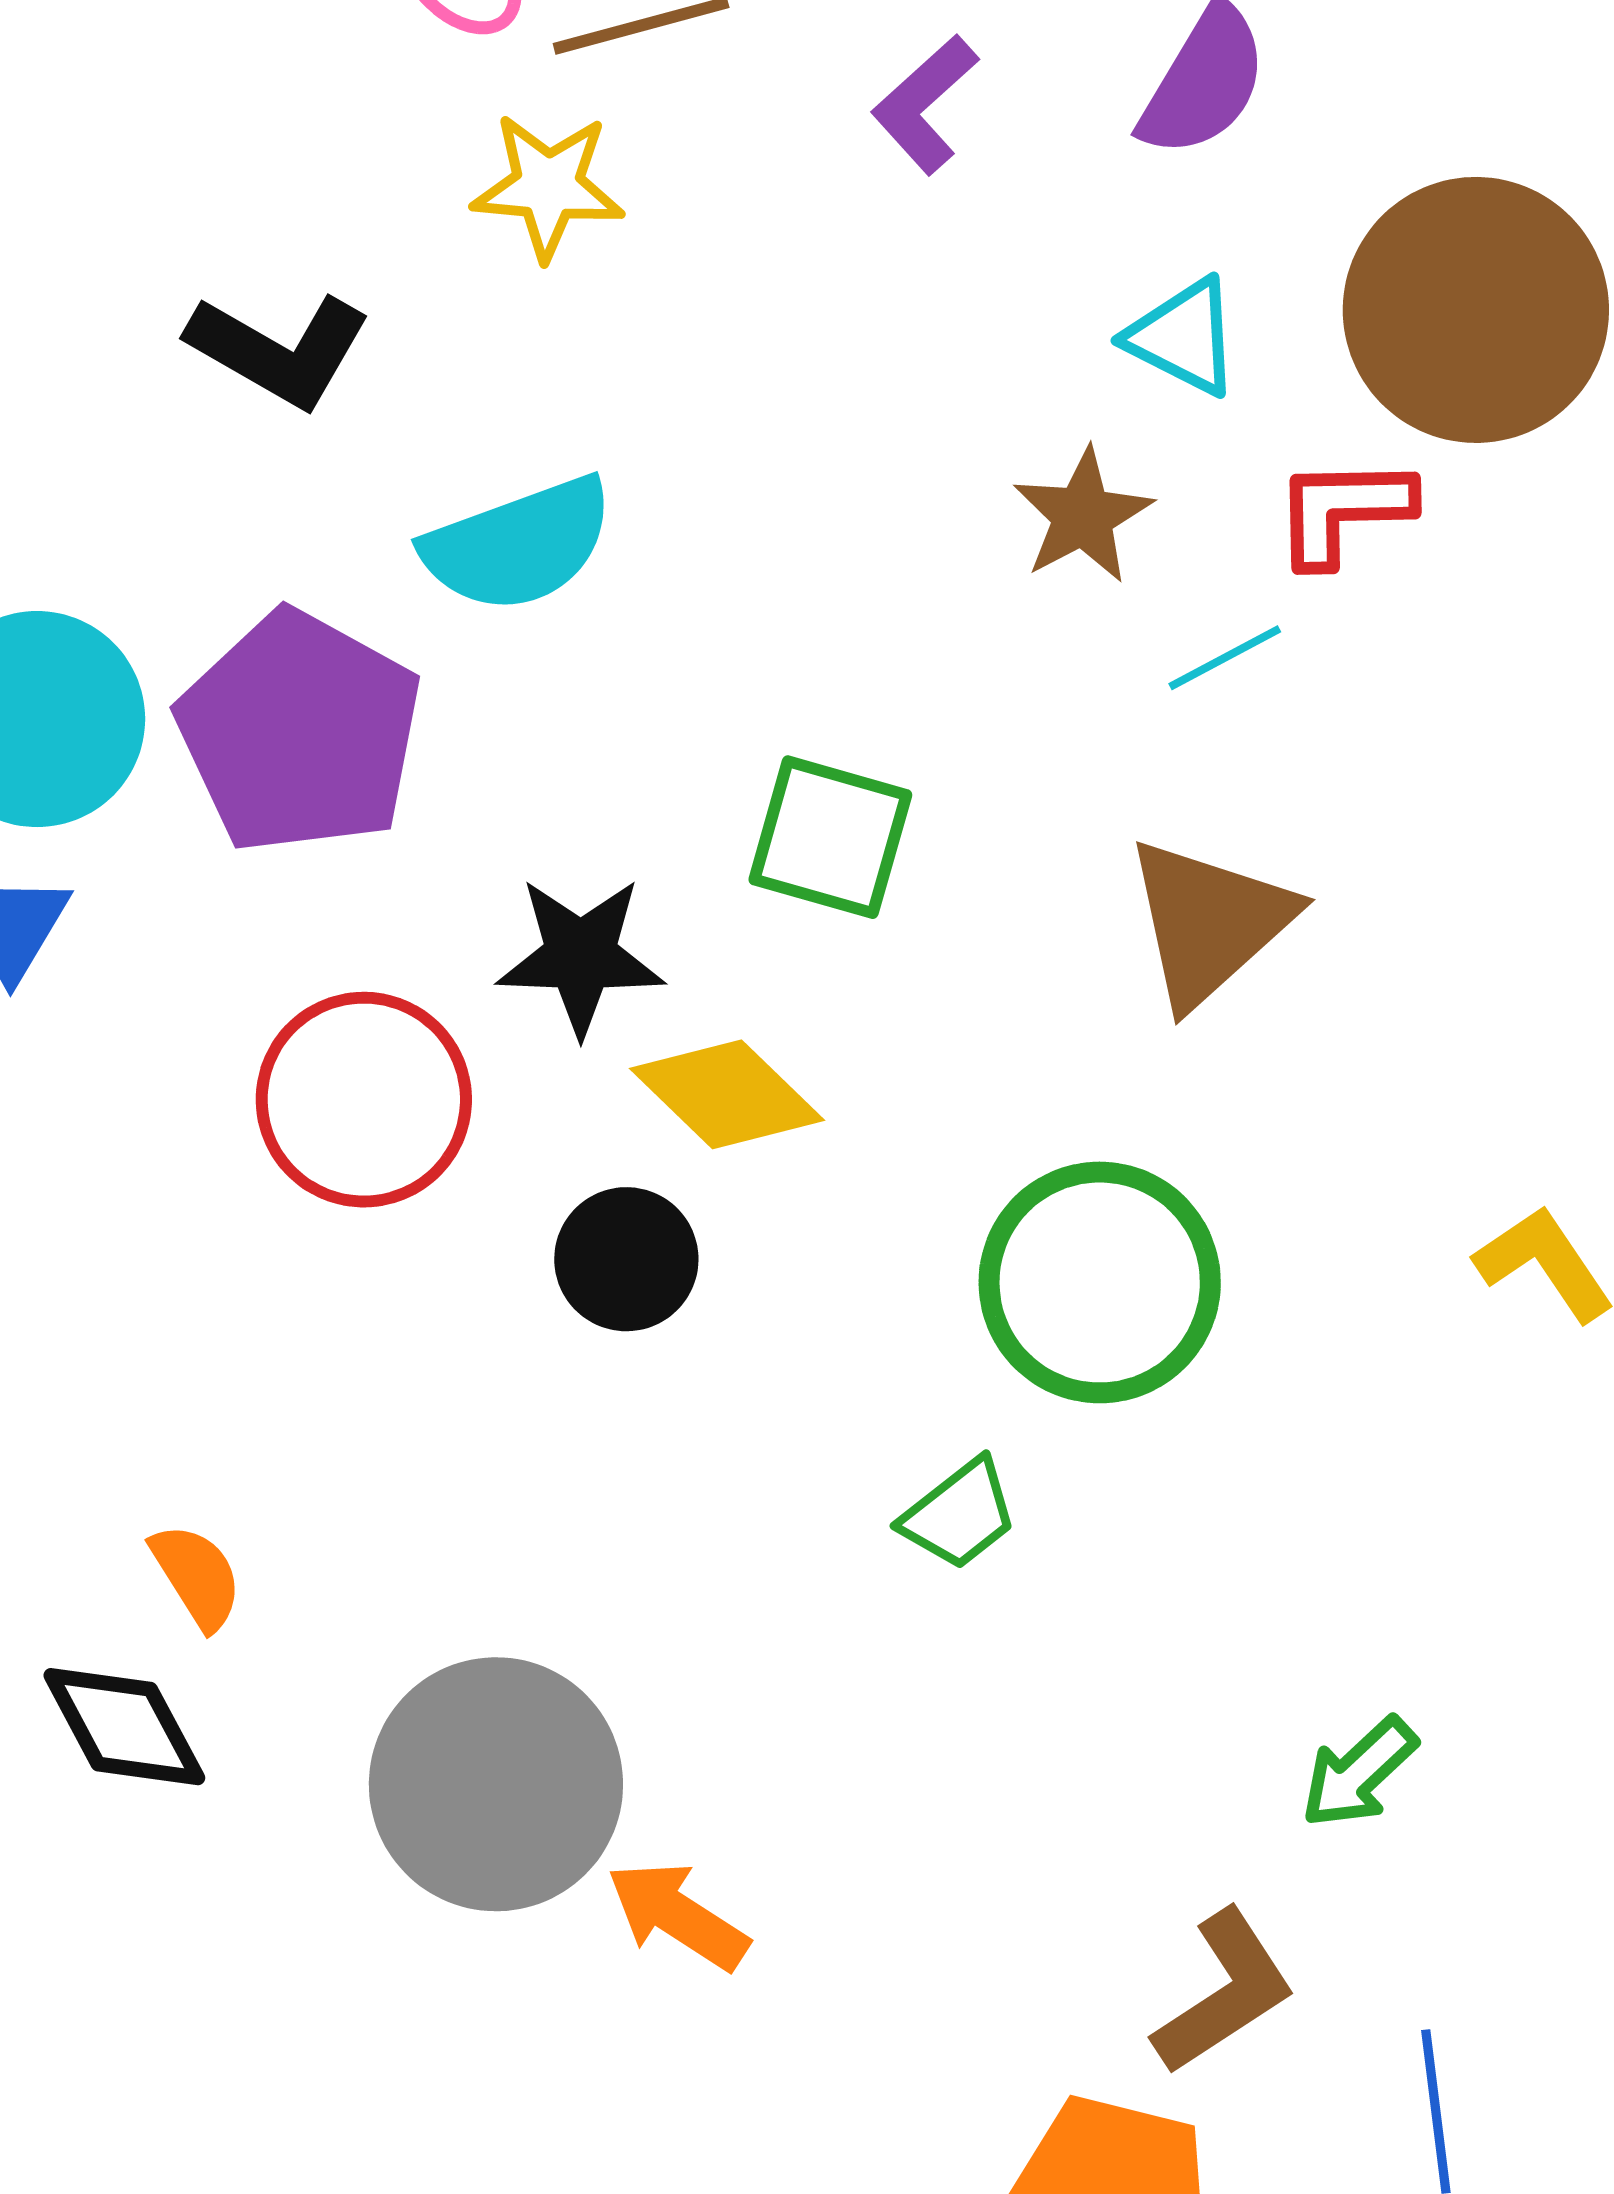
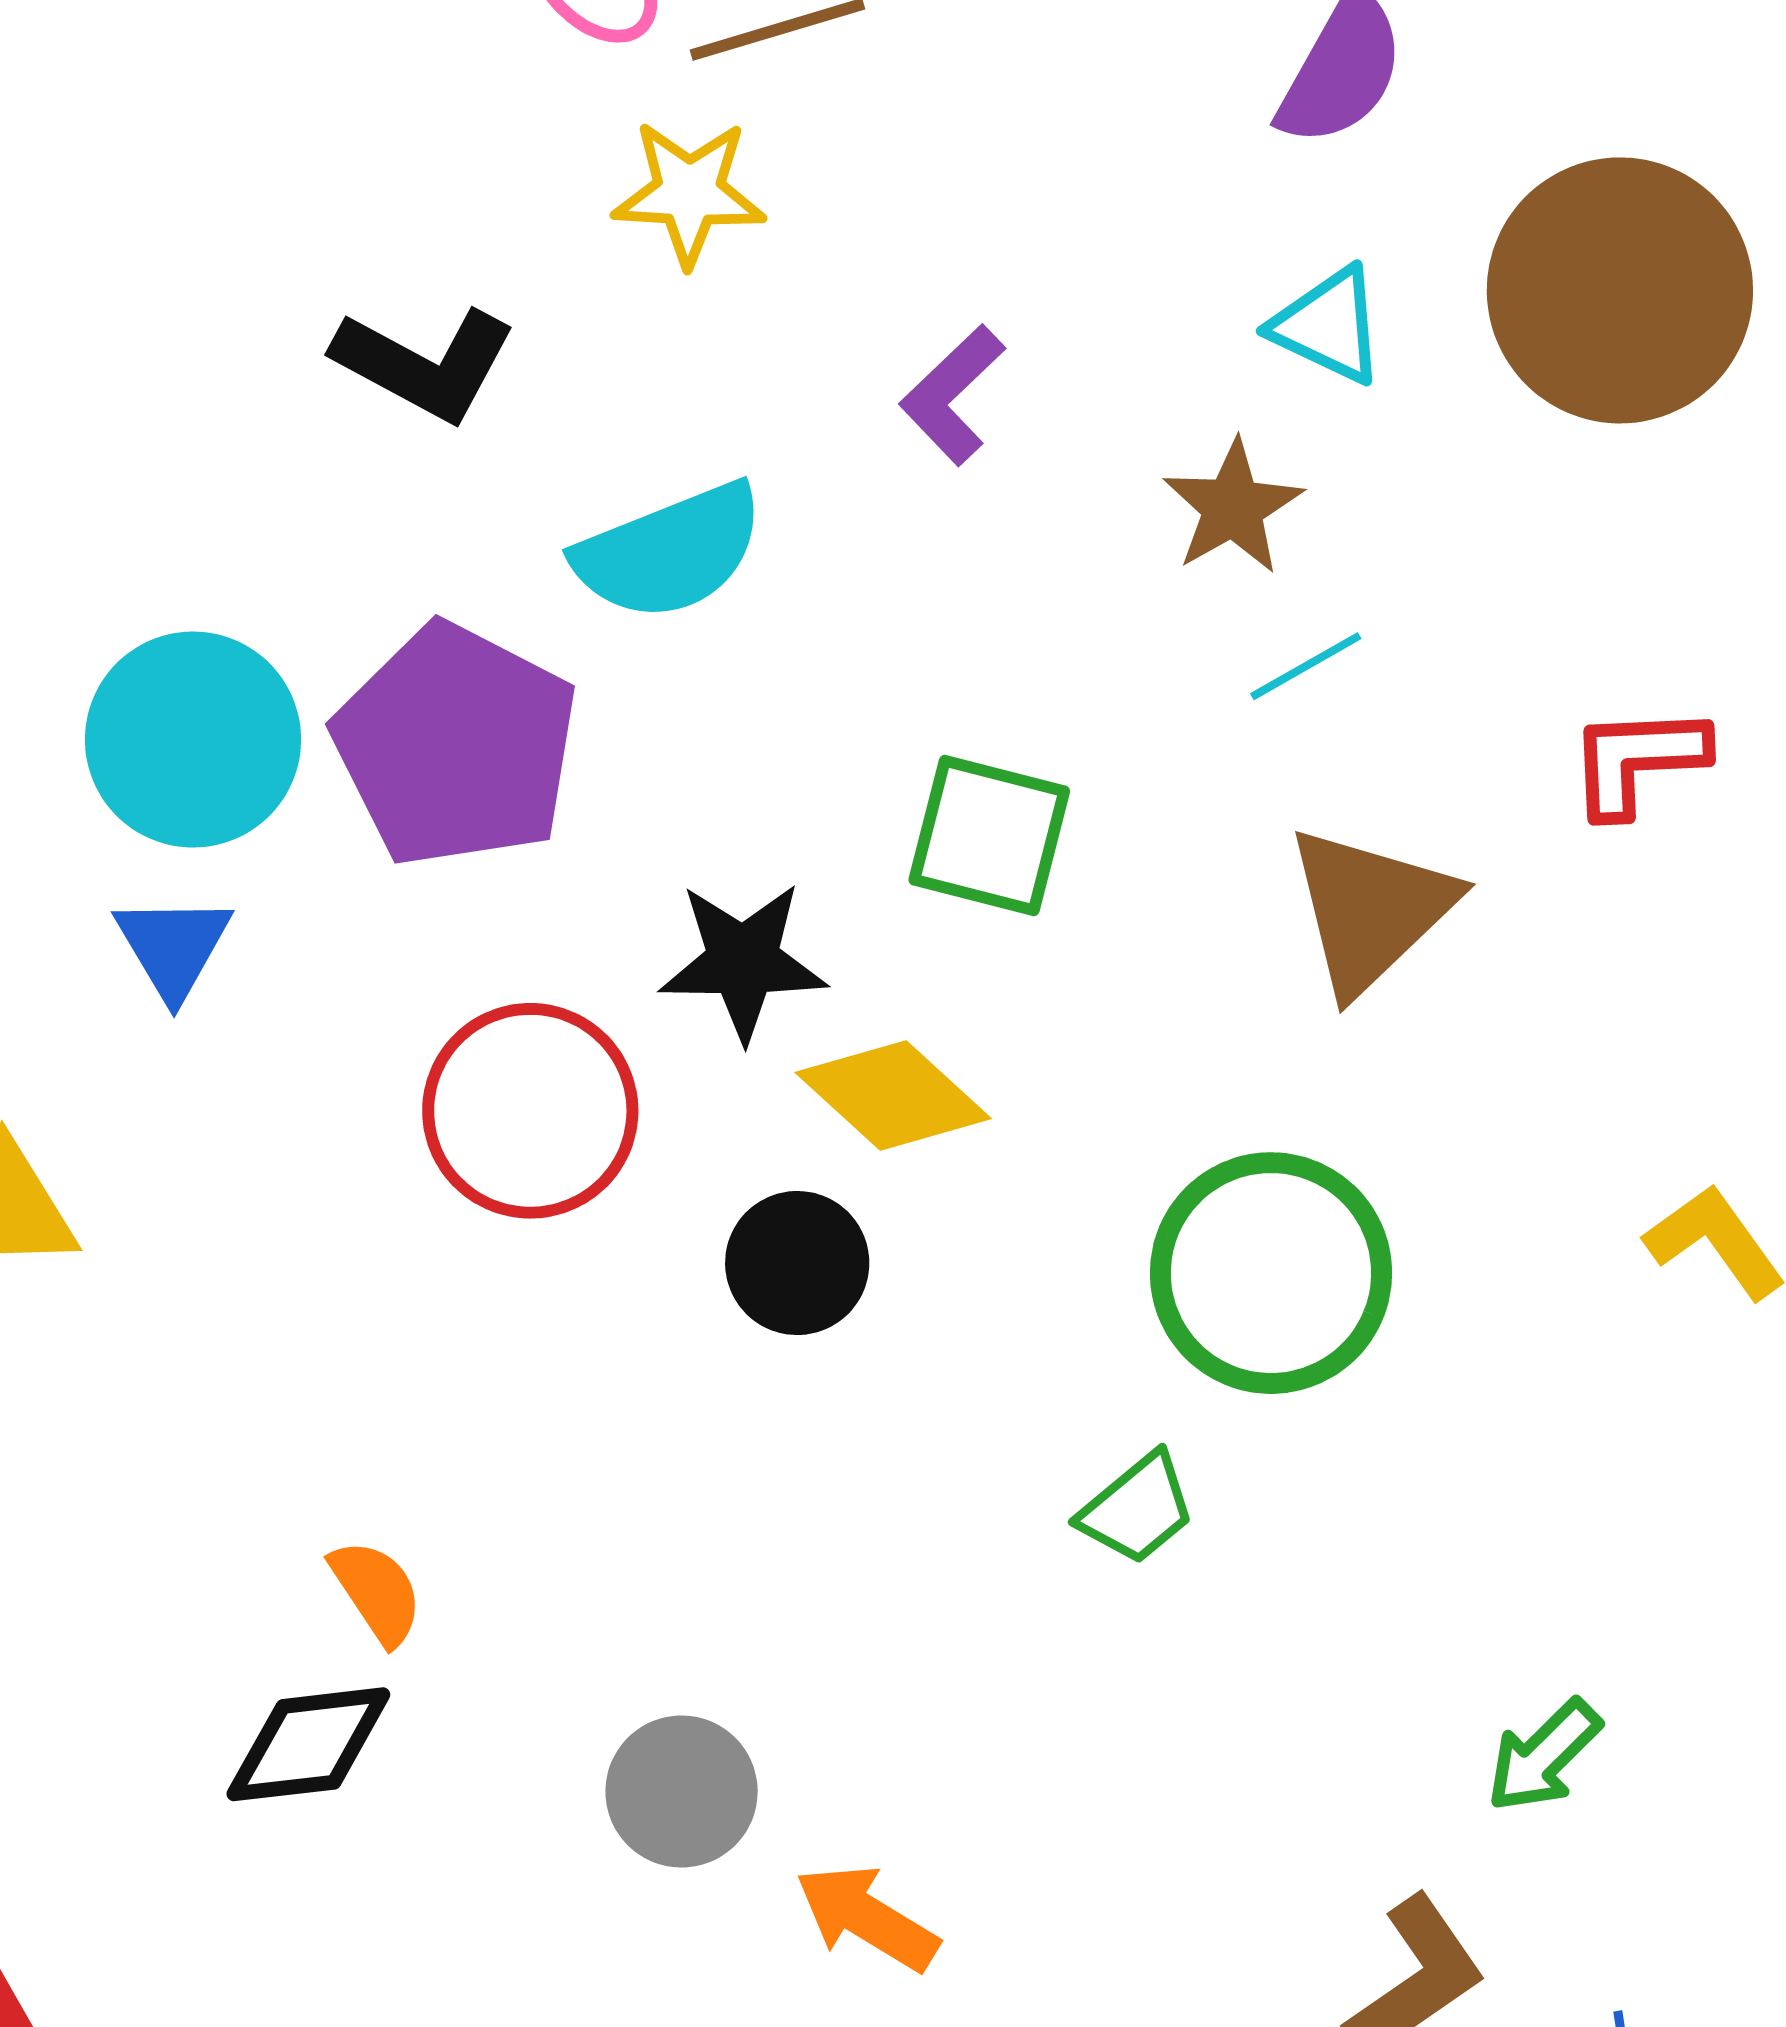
purple L-shape: (925, 104) -> (952, 395), moved
red L-shape: (1343, 511) -> (1637, 760), moved
cyan line: (1225, 658) -> (1306, 666), moved
black diamond: (124, 1727) -> (308, 1744), turned -67
gray circle: (496, 1784) -> (682, 1792), size x0.6

